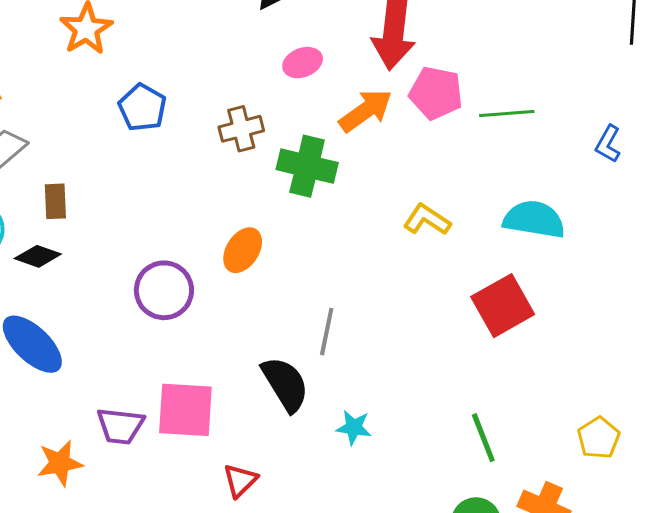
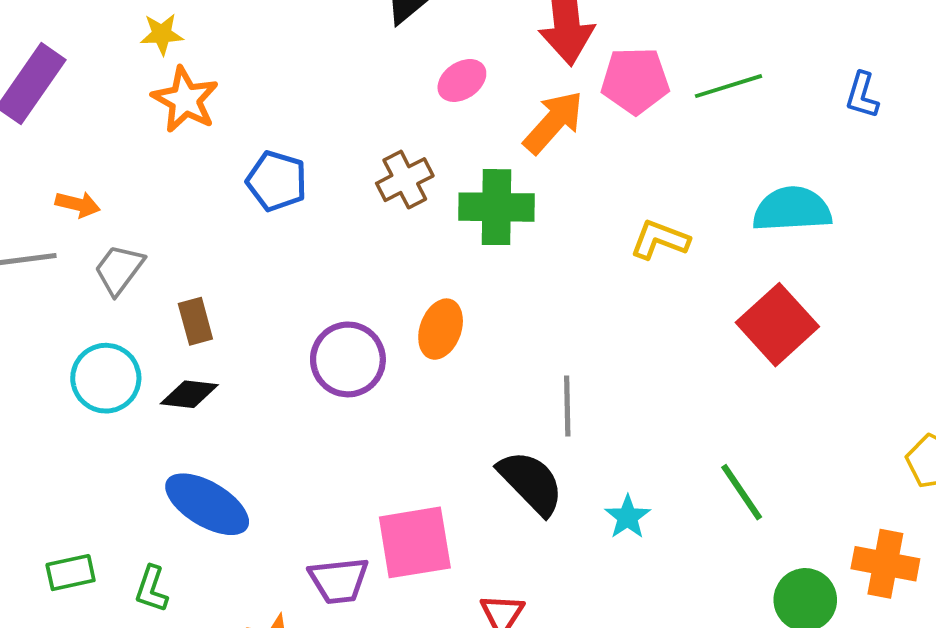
purple circle: (164, 290) -> (348, 359), moved
cyan star: (354, 427) -> (628, 517), turned -30
green line: (483, 438) -> (742, 492), moved

